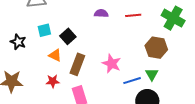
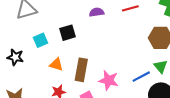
black square: (68, 36) -> (67, 33), moved, turned 35
pink star: (112, 64) -> (109, 80), moved

